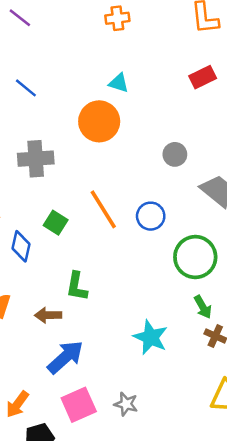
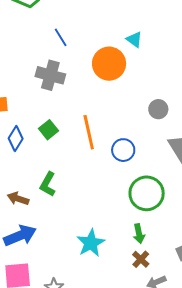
blue line: (26, 88) -> (61, 37), moved

